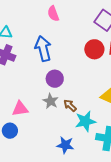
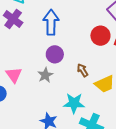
brown arrow: (70, 106) -> (83, 70), moved
pink triangle: (20, 109) -> (14, 75), turned 48

